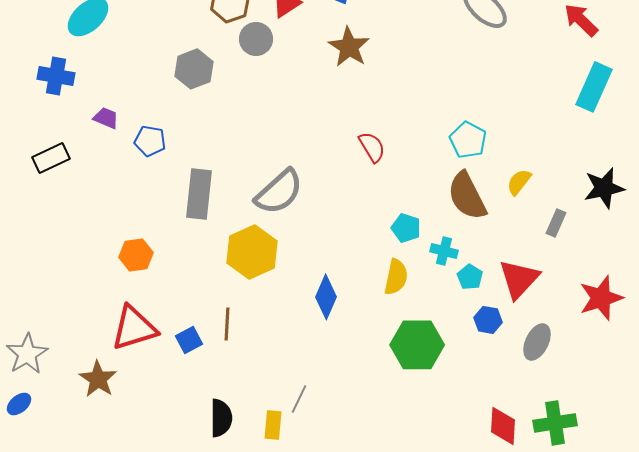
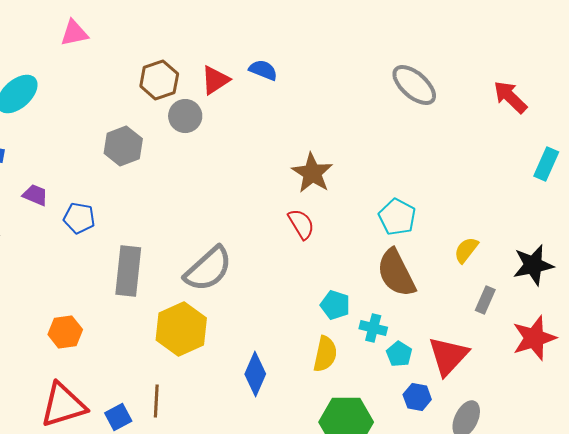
brown star: (349, 47) -> (312, 173), moved
cyan rectangle: (594, 87) -> (546, 164), moved, size x0.7
yellow semicircle: (519, 182) -> (466, 250), moved
red star: (601, 298) -> (534, 338), moved

